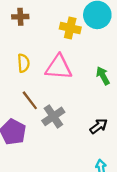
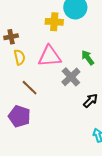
brown cross: (20, 17) -> (11, 37), moved
gray cross: (53, 116) -> (71, 77), moved

